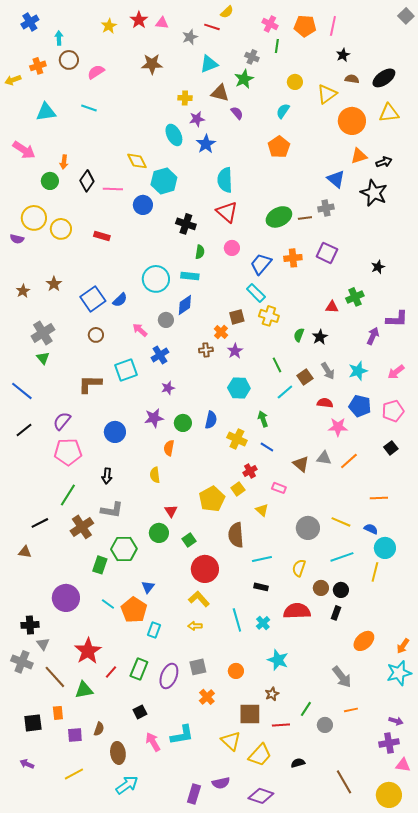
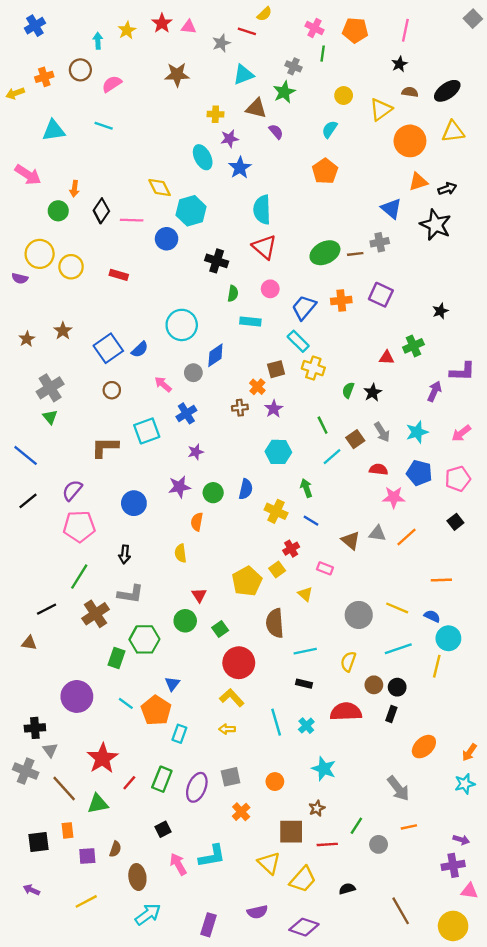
pink line: (333, 26) -> (405, 30), moved
cyan arrow: (59, 38) -> (98, 41), moved
cyan rectangle: (190, 276) -> (250, 321), moved
cyan star: (399, 673) -> (465, 784), size x0.7
purple rectangle: (194, 794) -> (208, 925), moved

